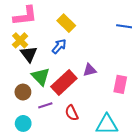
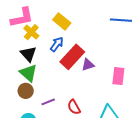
yellow cross: (20, 40) -> (31, 32), moved
green triangle: (41, 76) -> (28, 73), moved
red rectangle: (64, 83) -> (72, 57), moved

